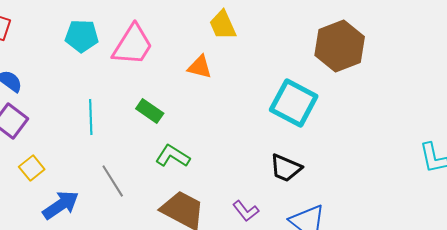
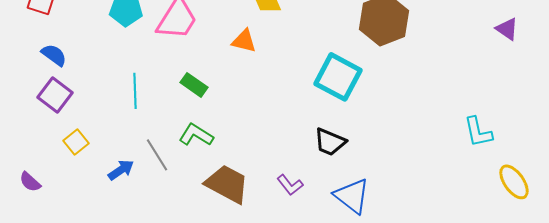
green L-shape: (173, 156) -> (196, 135), moved
blue arrow: (61, 205) -> (121, 170), moved, size x0.7

